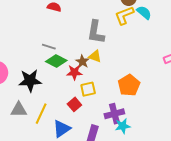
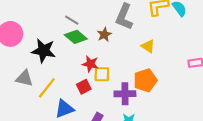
yellow triangle: (95, 56) -> (148, 46), moved
brown star: (82, 62) -> (104, 35), moved
red star: (74, 72) -> (90, 64), moved
purple cross: (114, 114) -> (125, 94), moved

